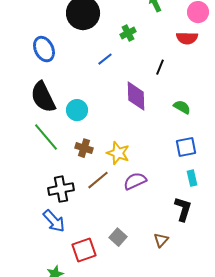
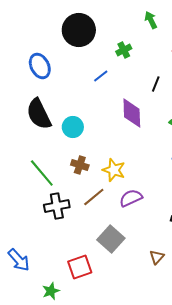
green line: (46, 137) -> (42, 173), moved
blue arrow: (54, 221) -> (19, 260), moved
gray square: (118, 237) -> (111, 239), moved, size x1.5

